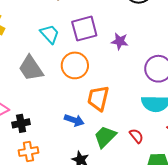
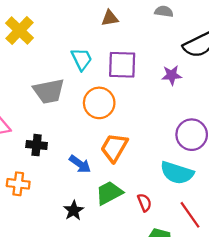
purple star: (120, 41) -> (172, 75), moved, turned -30
gray trapezoid: (31, 68) -> (49, 91), turned -84
black cross: (21, 123) -> (37, 145), moved

